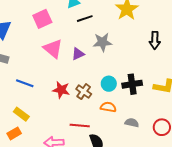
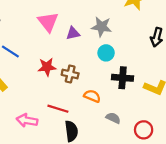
cyan circle: (109, 84) -> (106, 53), moved
red star: (61, 90) -> (47, 67), turned -30
brown cross: (84, 92) -> (70, 74), turned -35

